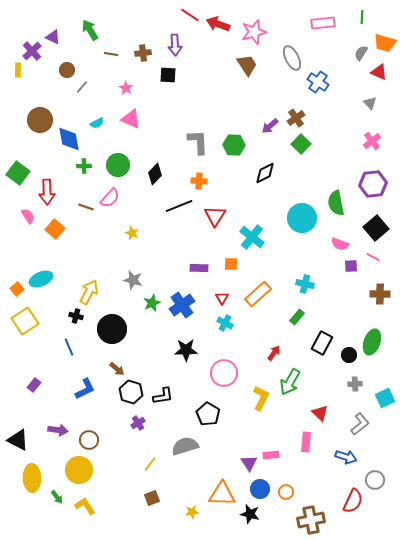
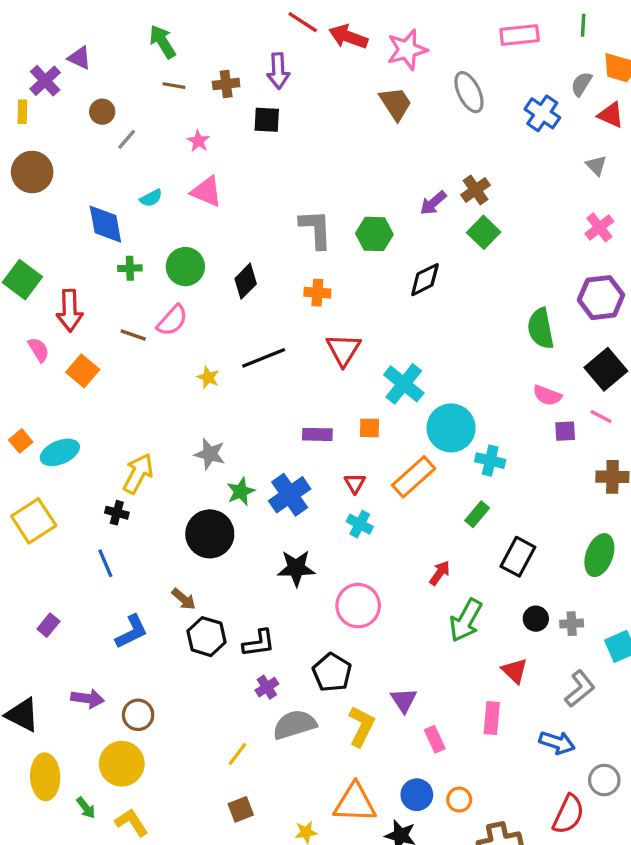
green arrow: (90, 30) -> (163, 42), moved
blue cross: (318, 82) -> (542, 113), moved
brown circle: (40, 120) -> (32, 172), moved
black line: (179, 206) -> (264, 358), moved
cyan circle: (302, 218) -> (451, 428), moved
orange square: (17, 289) -> (21, 441), moved
black circle: (112, 329) -> (210, 534), moved
black circle: (349, 355) -> (536, 619), moved
yellow L-shape: (261, 398) -> (361, 726), moved
purple cross: (138, 423) -> (267, 687), moved
pink rectangle: (271, 455) -> (435, 739), turned 70
purple triangle: (249, 463) -> (404, 700), moved

